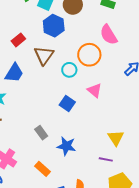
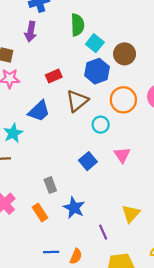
orange circle: (89, 55) -> (123, 100), moved
purple line: (106, 159) -> (103, 232), moved, turned 40
orange rectangle: (42, 169) -> (40, 213), moved

